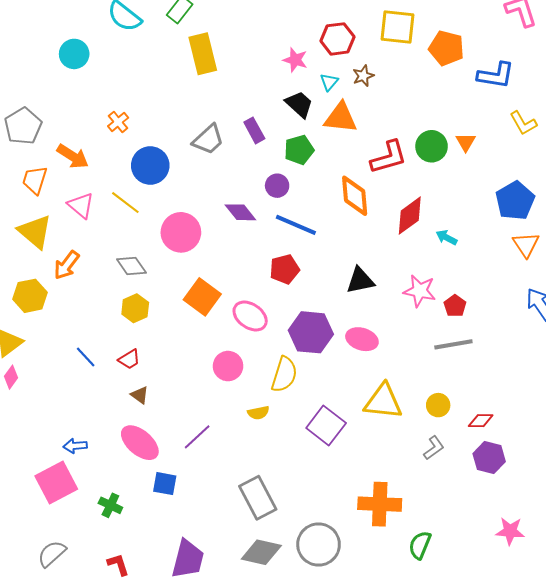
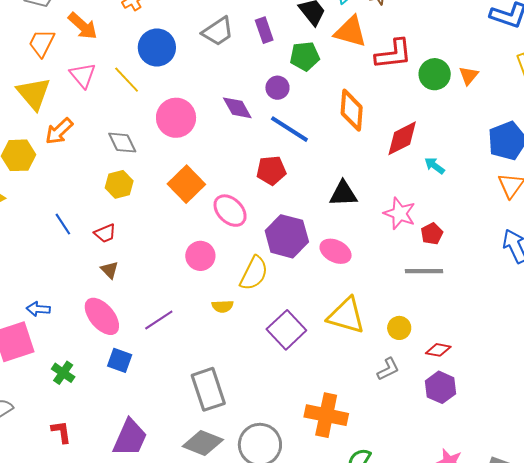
red L-shape: (389, 157) -> (393, 54), moved

